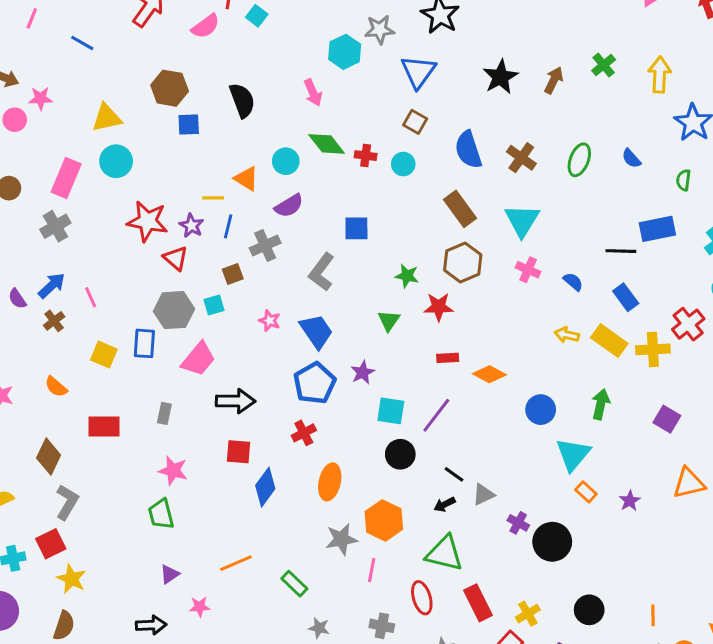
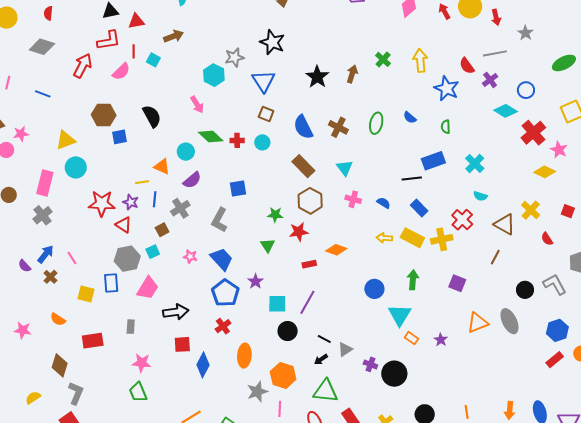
cyan triangle: (522, 220) -> (345, 168), size x0.7
orange diamond: (489, 374) -> (336, 250), moved

